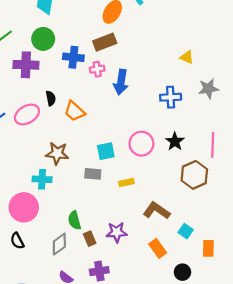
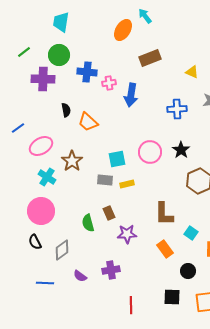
brown rectangle: (105, 42) -> (150, 58), moved
pink ellipse: (27, 114) -> (41, 146), moved
brown star: (57, 153) -> (72, 161), turned 30
cyan cross: (42, 179) -> (47, 177), moved, turned 30
yellow rectangle: (126, 183) -> (127, 184), moved
brown L-shape: (157, 211) -> (164, 214), turned -125
brown rectangle: (90, 239) -> (109, 213), moved
gray diamond: (59, 244) -> (62, 250), moved

